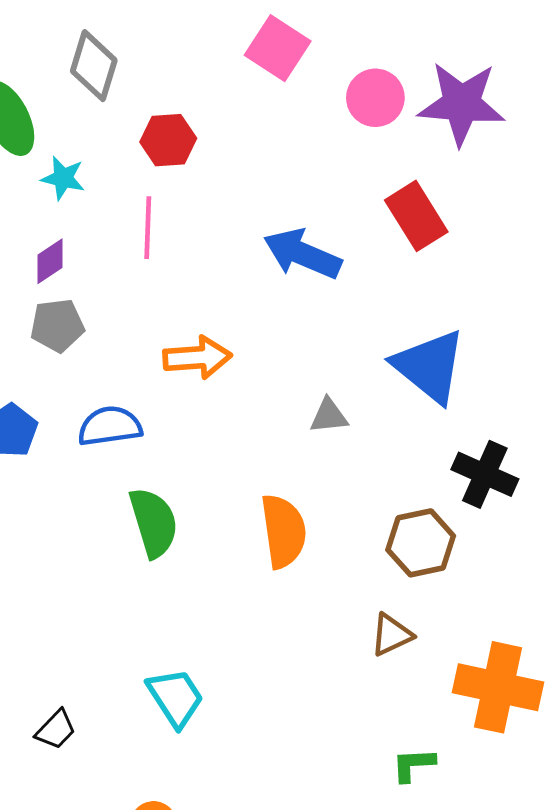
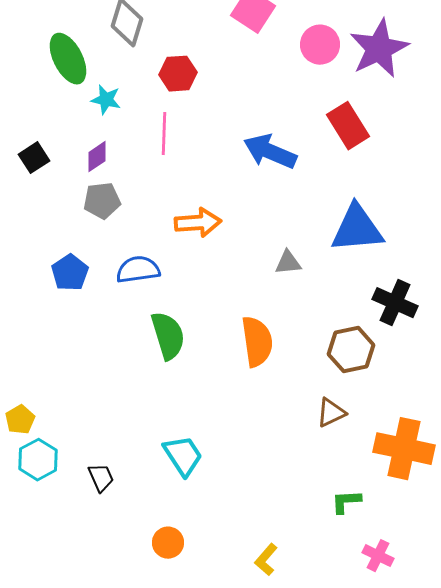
purple star: (461, 104) -> (379, 49), turned -30
blue triangle: (429, 366) -> (357, 229), turned -44
black trapezoid: (56, 730) -> (101, 478), turned -68

